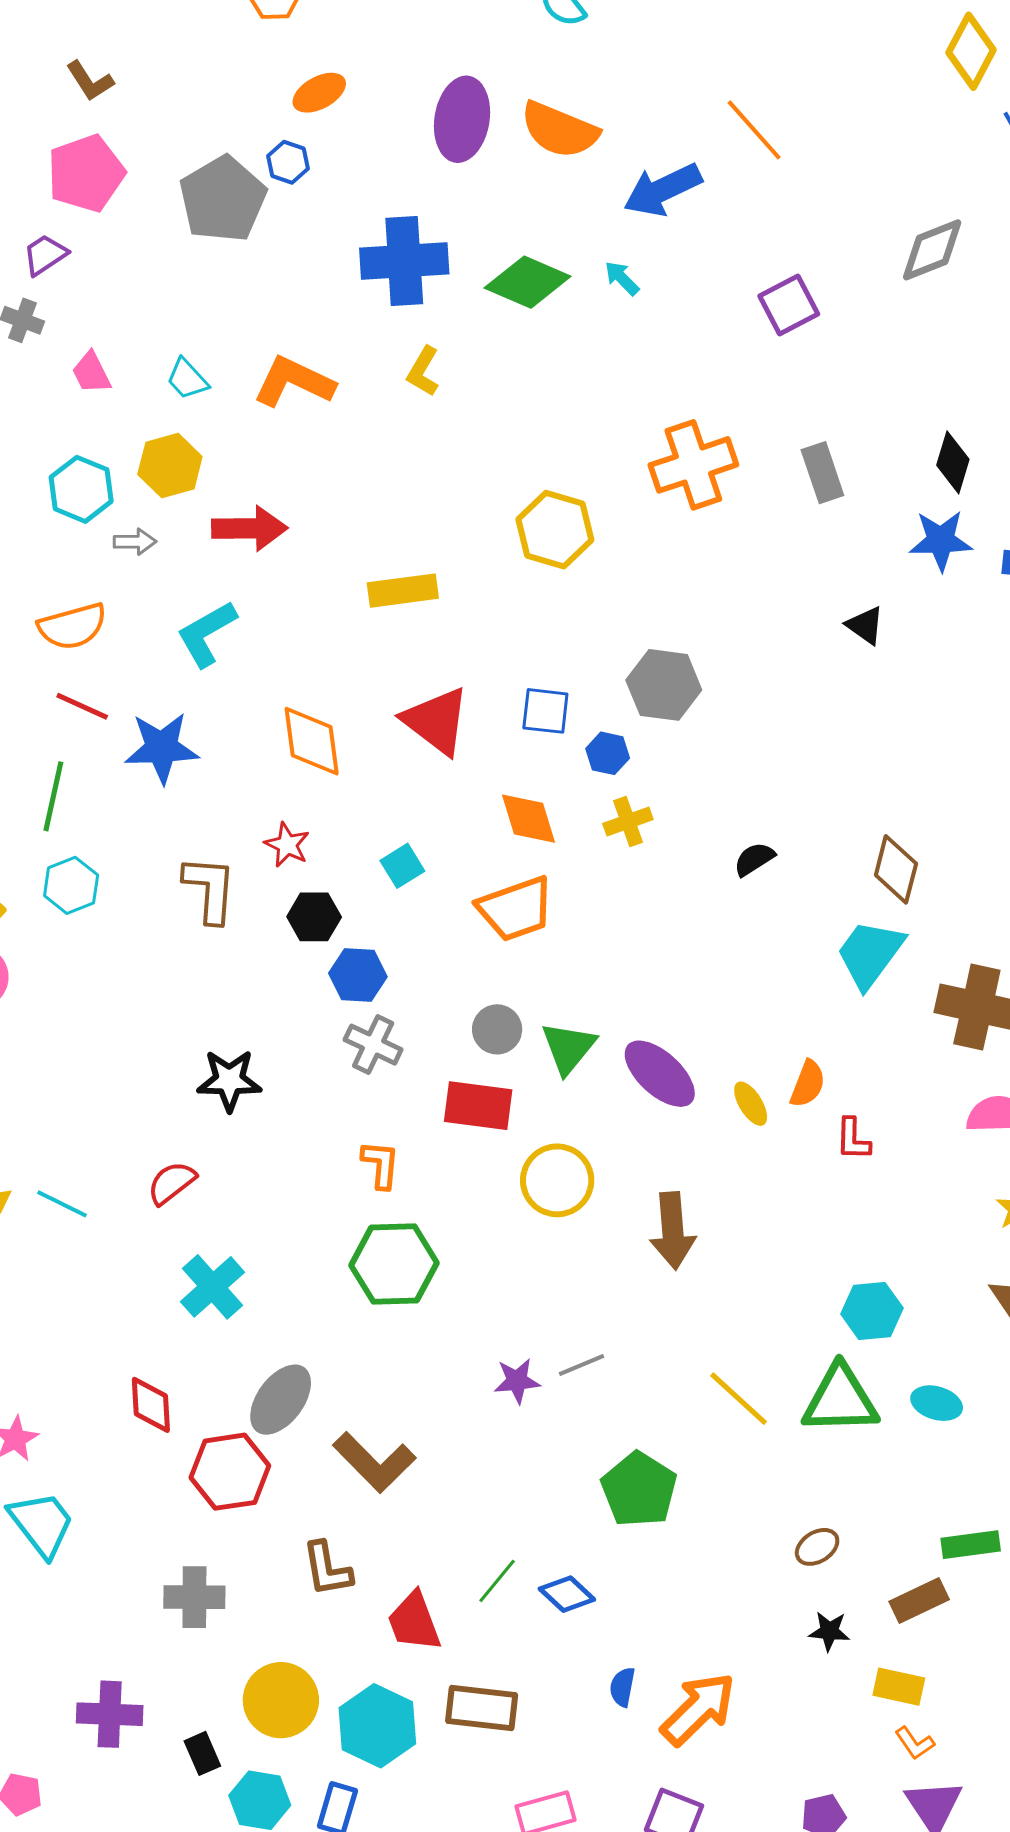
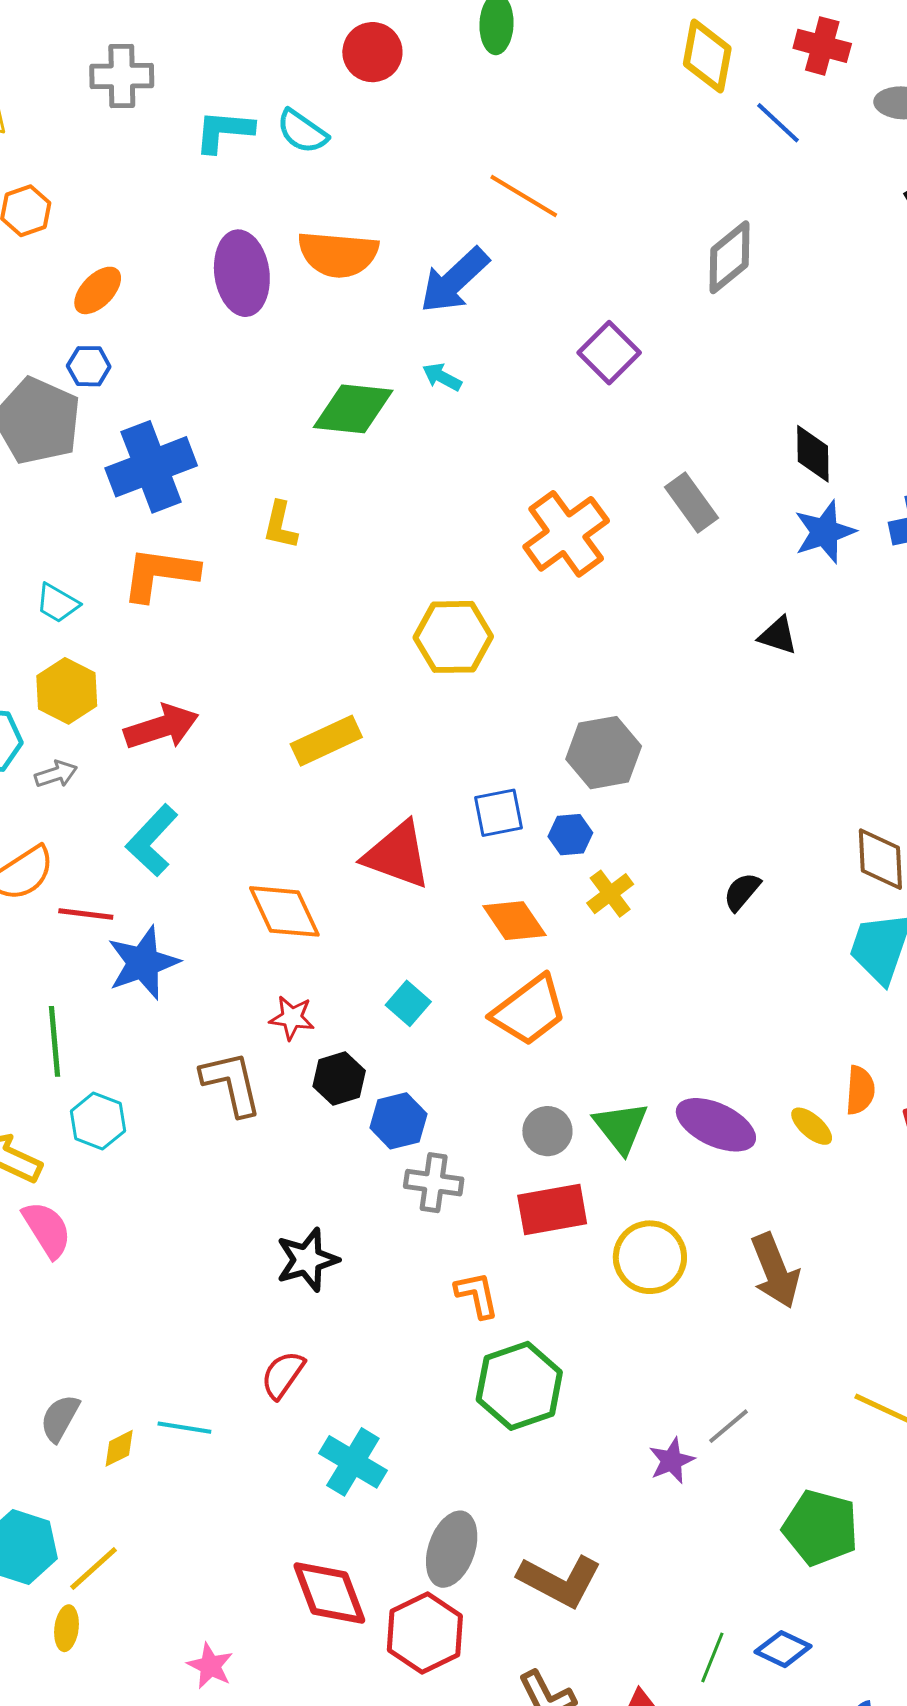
blue cross: (404, 261) -> (151, 467), moved
red line: (82, 706) -> (86, 914), moved
red diamond: (151, 1405) -> (329, 1593), size x1.4

